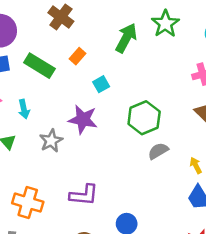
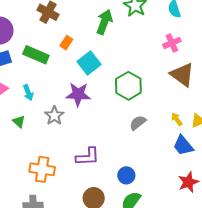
cyan square: (101, 84) -> (89, 63), size x1.6
gray semicircle: (158, 151) -> (138, 123), moved

